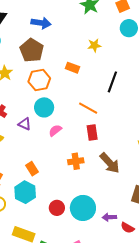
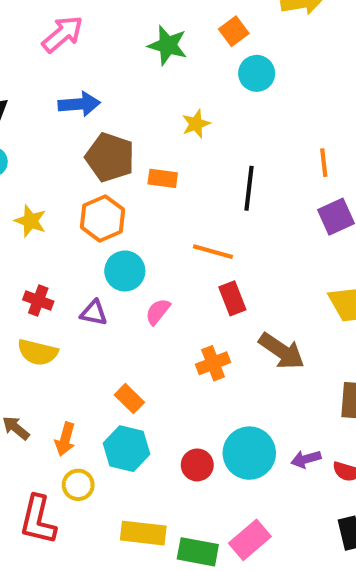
brown pentagon: (32, 50) -> (110, 157), moved

